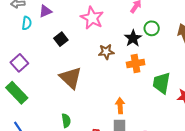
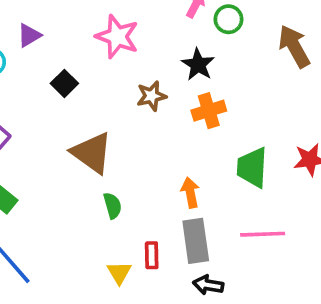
green circle: (152, 28) -> (228, 19), moved
green trapezoid: (161, 83) -> (252, 167), moved
green semicircle: (66, 121) -> (113, 206), moved

